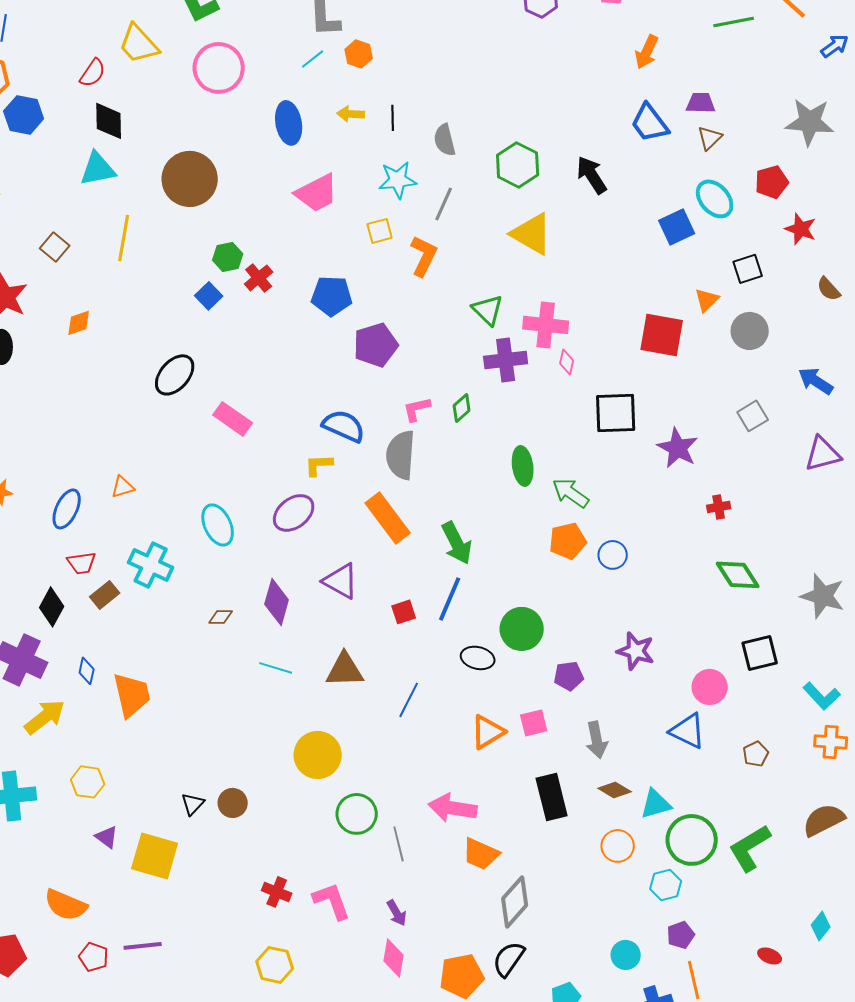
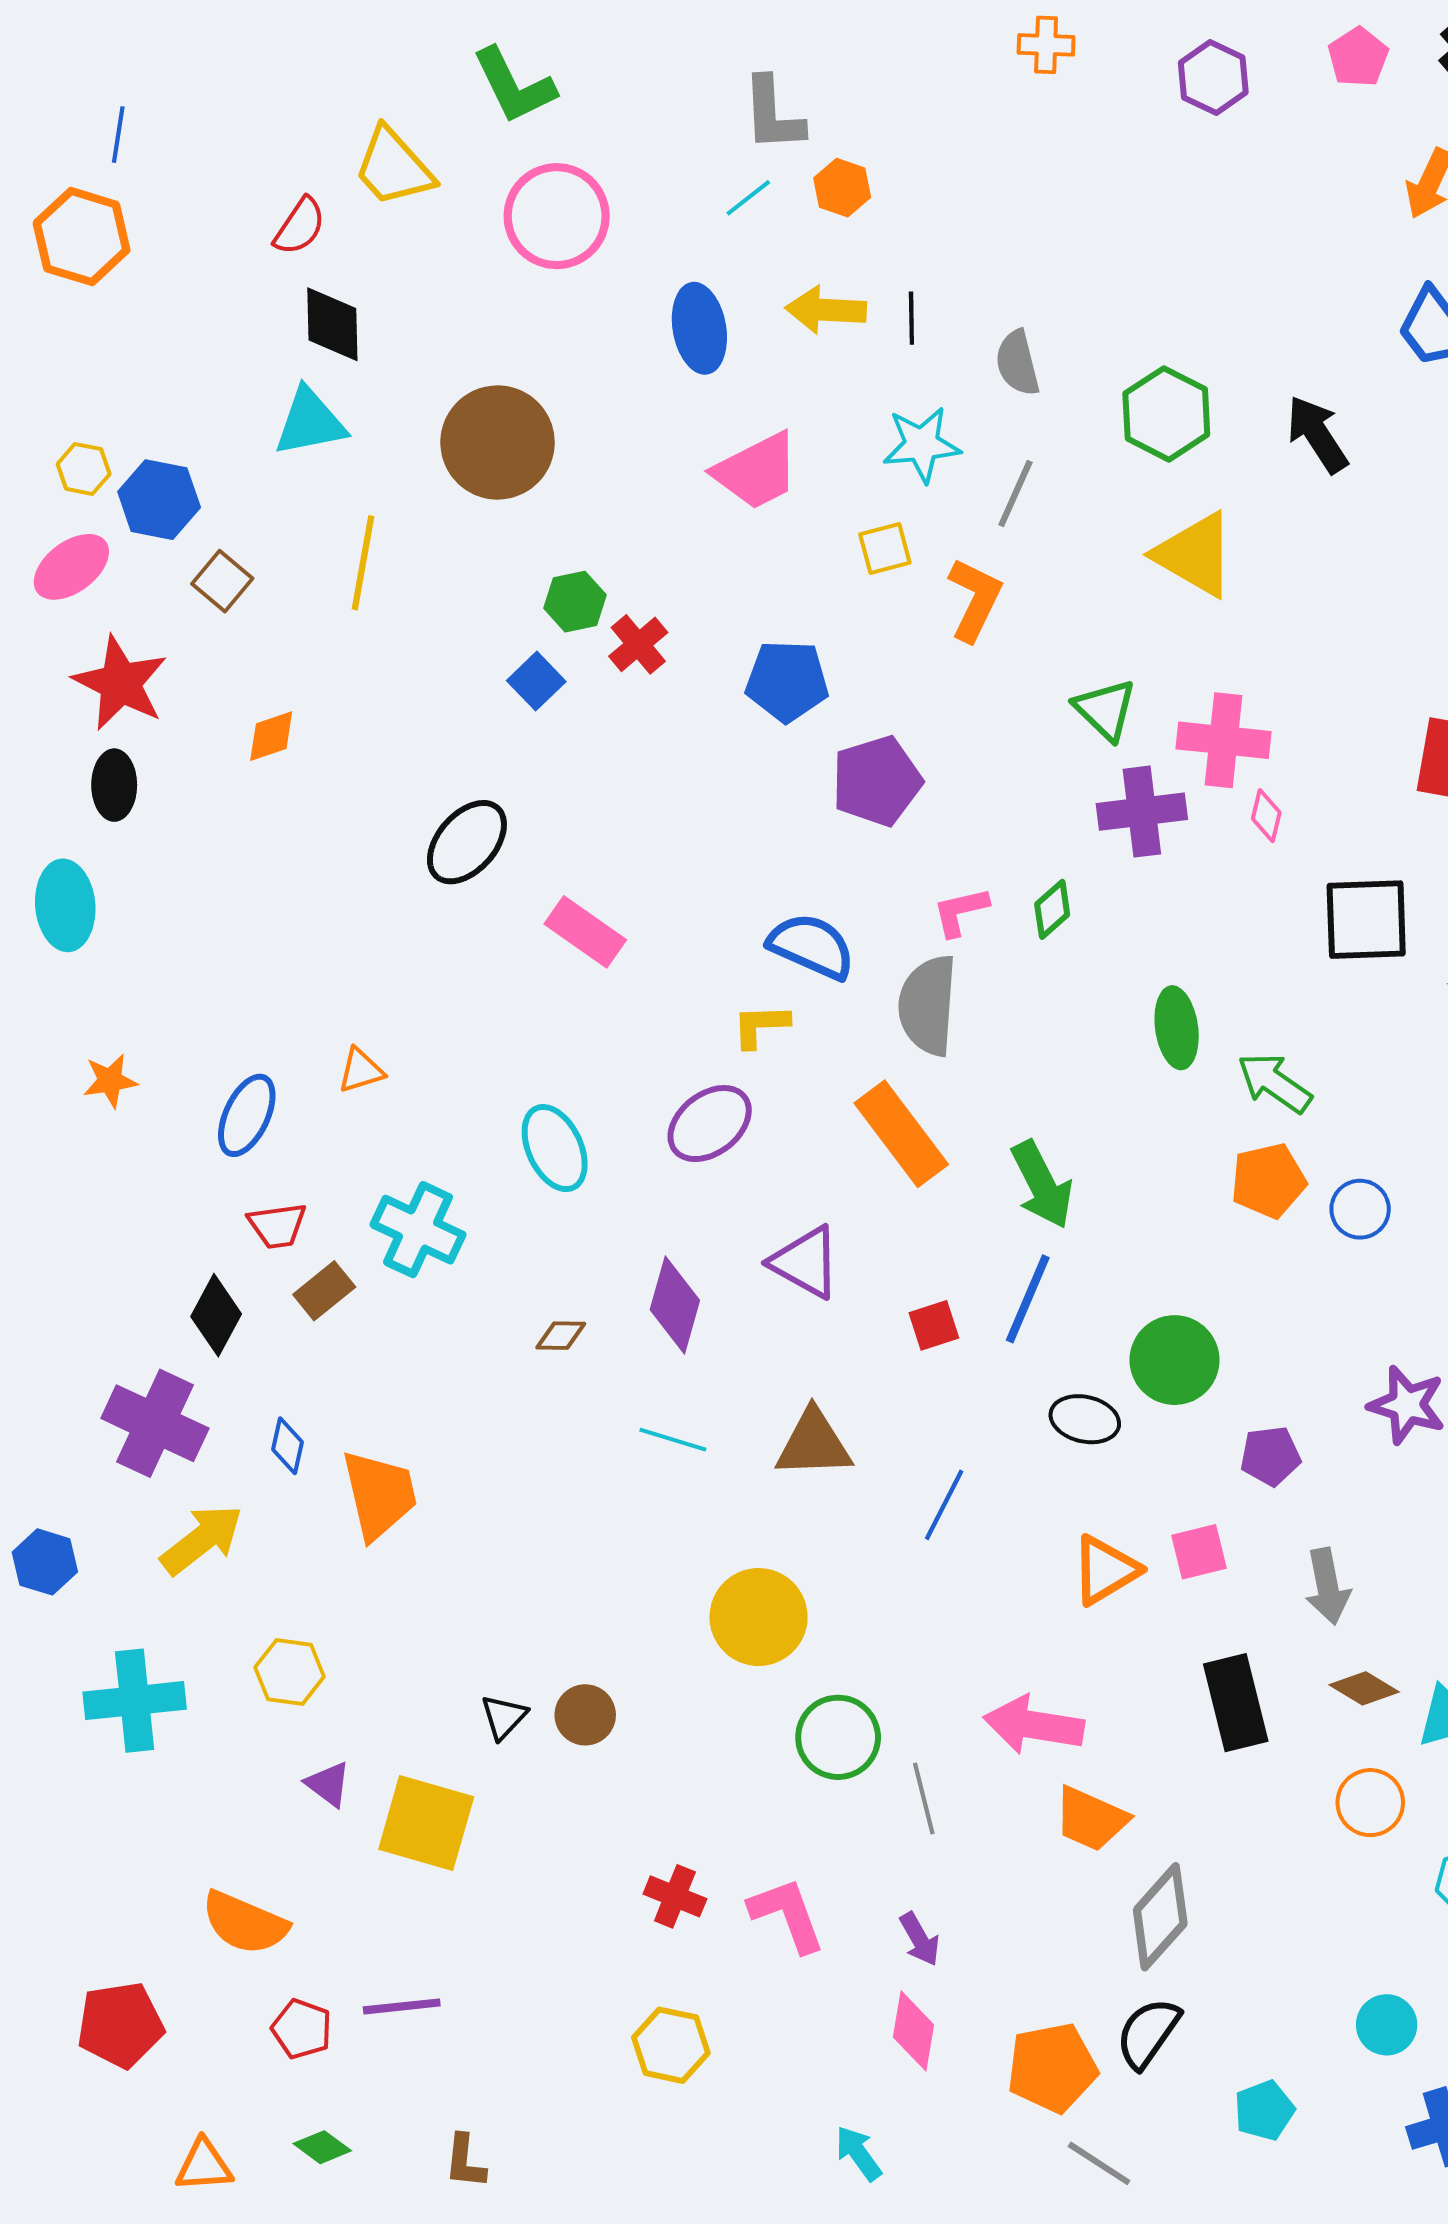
yellow arrow: (351, 114) -> (826, 310), size x1.4
blue hexagon: (24, 115) -> (159, 500), moved

